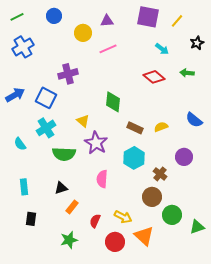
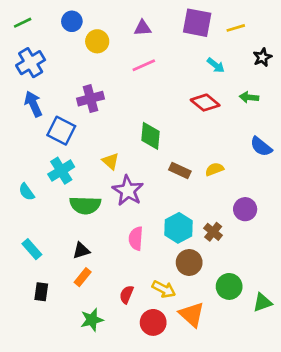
yellow line: (177, 21) -> (236, 28), turned 32
yellow circle: (83, 33) -> (97, 41), moved
blue arrow: (15, 95) -> (33, 104), moved, turned -84
blue semicircle: (194, 120) -> (261, 147), moved
cyan hexagon: (134, 158) -> (178, 228), moved
cyan rectangle: (24, 187) -> (32, 249), turned -35
brown circle: (152, 197) -> (189, 262), moved
orange rectangle: (72, 207) -> (83, 277), moved

